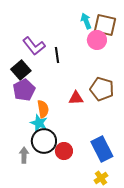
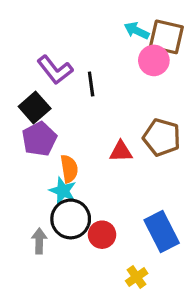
cyan arrow: (86, 21) -> (137, 31), turned -42
yellow cross: (101, 178) -> (137, 277), moved

